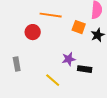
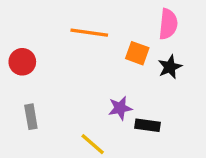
red circle: (33, 32) -> (22, 62), moved

